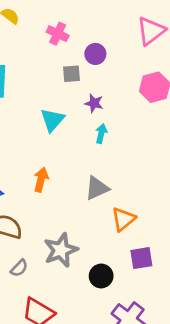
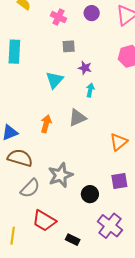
purple circle: (95, 54) -> (92, 13), moved
gray triangle: (97, 188) -> (77, 118), moved
orange triangle: (123, 219) -> (119, 142), moved
gray semicircle: (19, 268) -> (30, 188), size x1.5

